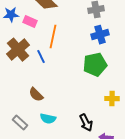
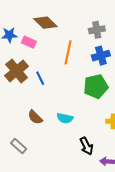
orange line: (53, 37) -> (68, 52), moved
cyan semicircle: (48, 119) -> (65, 118), moved

